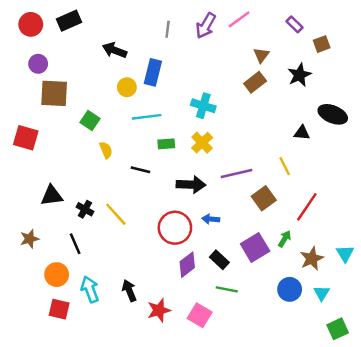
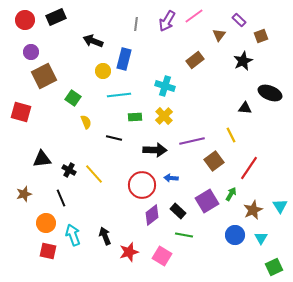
brown triangle: (261, 55) -> (219, 35), moved
brown rectangle: (255, 82) -> (195, 60), moved
brown square: (54, 93) -> (44, 76), turned -30

